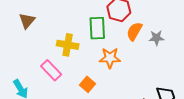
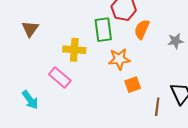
gray star: (156, 38) -> (176, 41), moved
orange square: (88, 84) -> (133, 85), moved, turned 35

